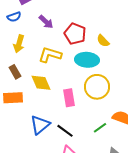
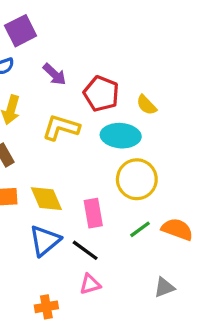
yellow diamond: (41, 83) -> (46, 199), moved
pink rectangle: (69, 98) -> (93, 213), moved
green line: (100, 128) -> (140, 229), moved

